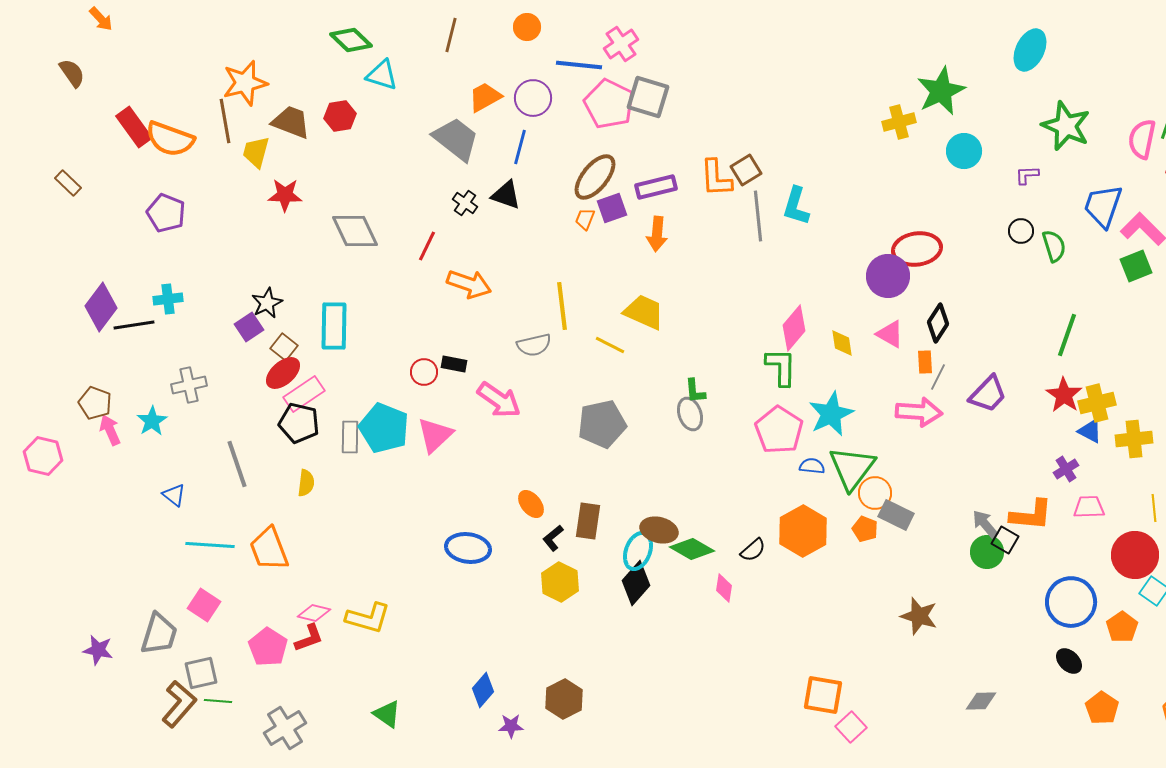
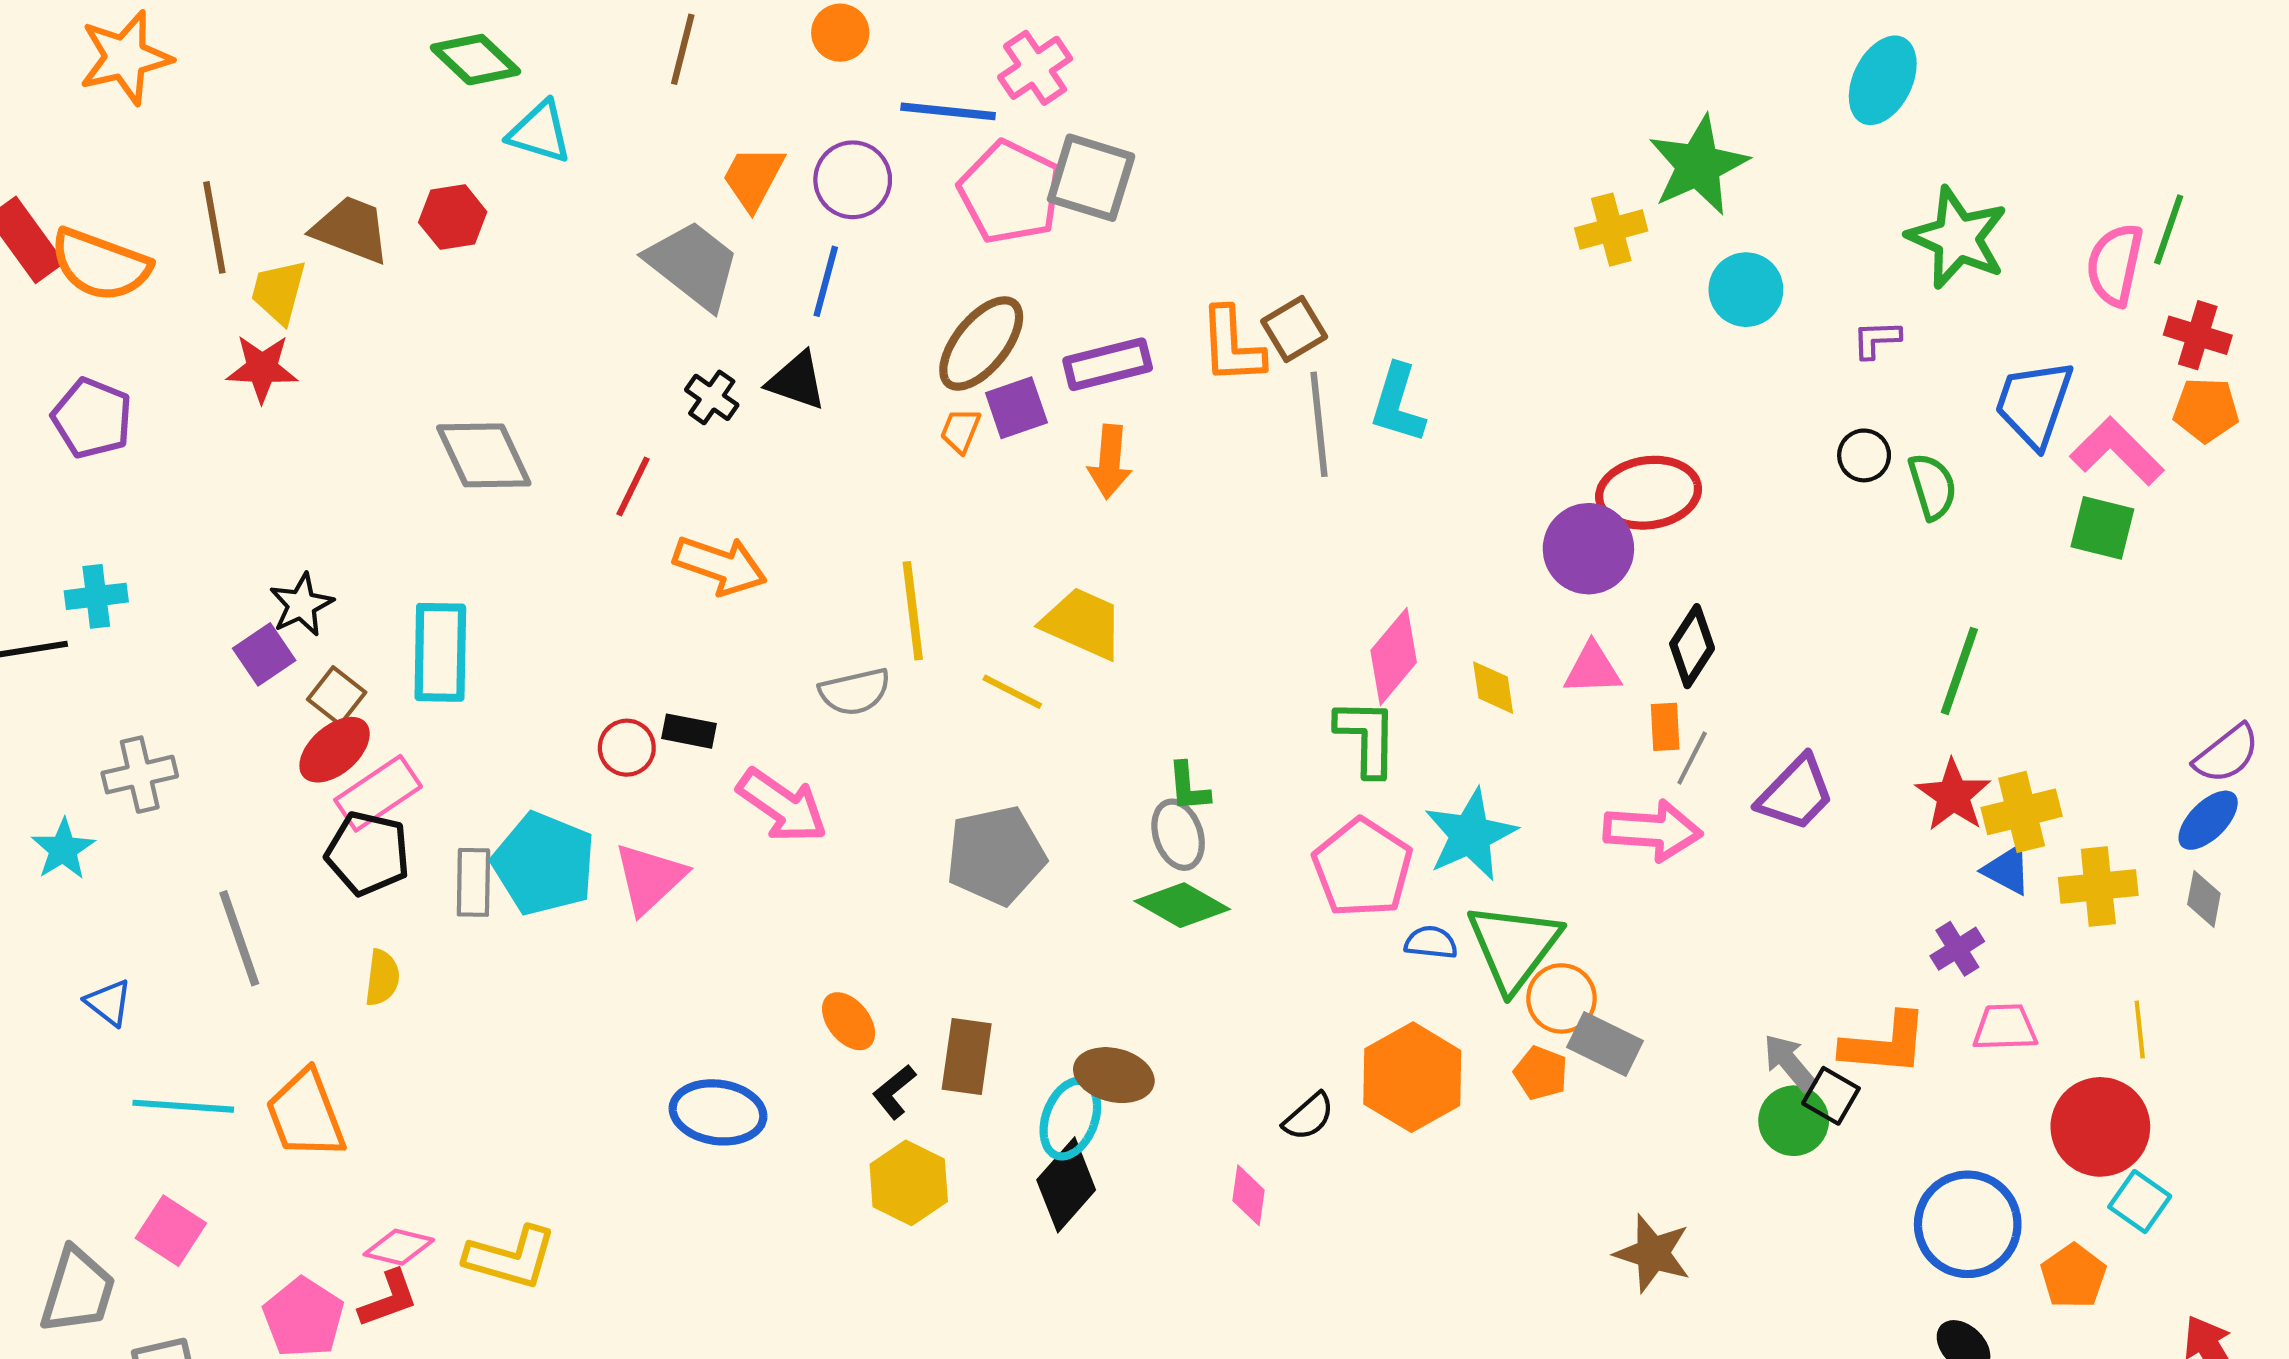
orange star: (245, 83) -> (125, 58), moved
orange trapezoid: (485, 97) -> (753, 178), turned -33
red star: (285, 195) -> (262, 368), moved
green square: (1136, 266) -> (2102, 528), turned 36
pink triangle: (890, 334) -> (1593, 669), turned -32
green diamond: (692, 549) -> (1182, 905), moved

